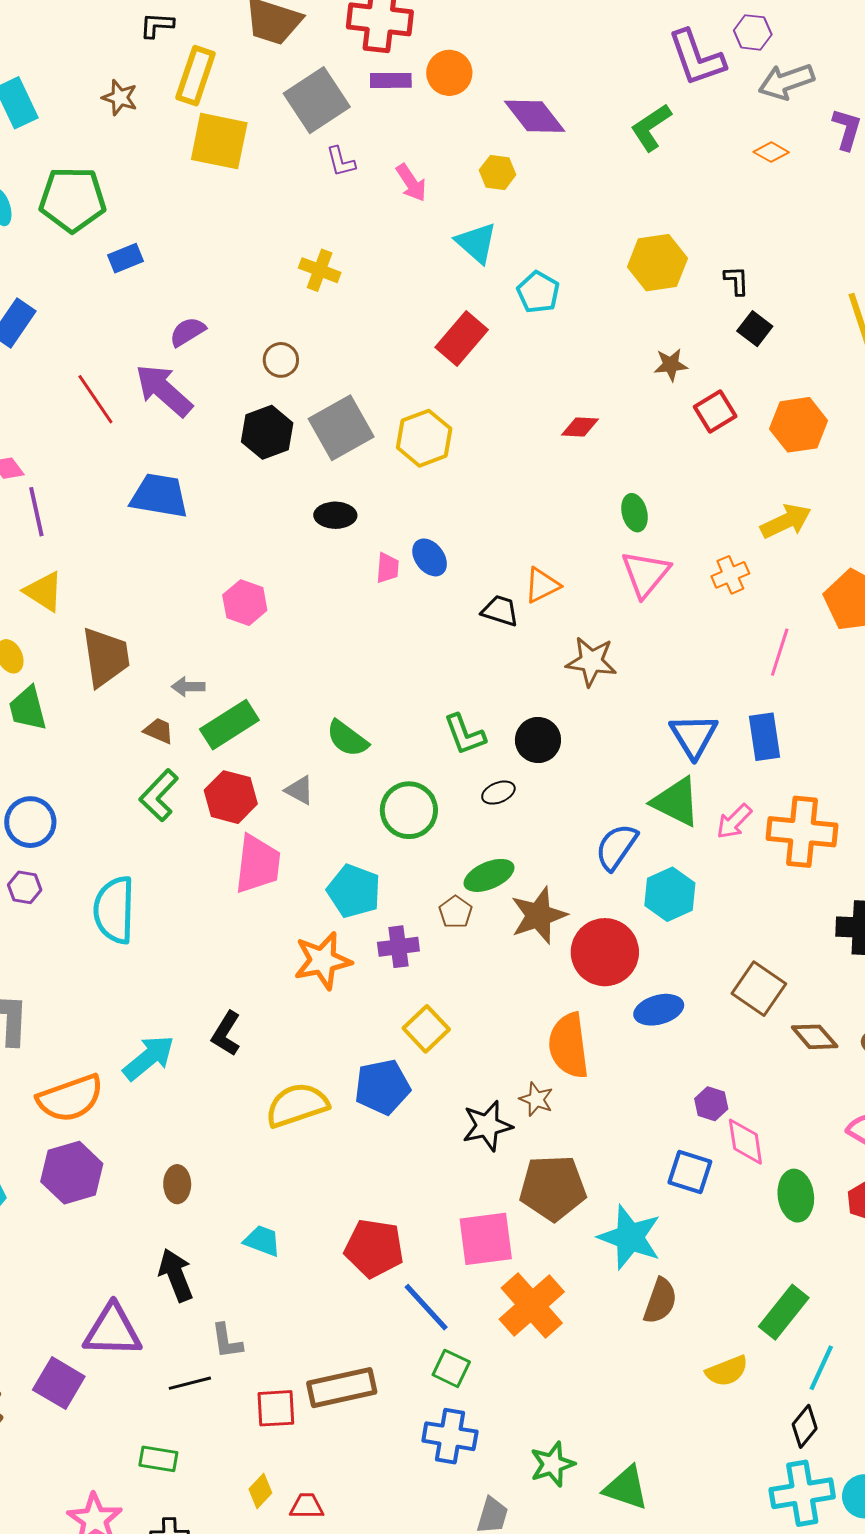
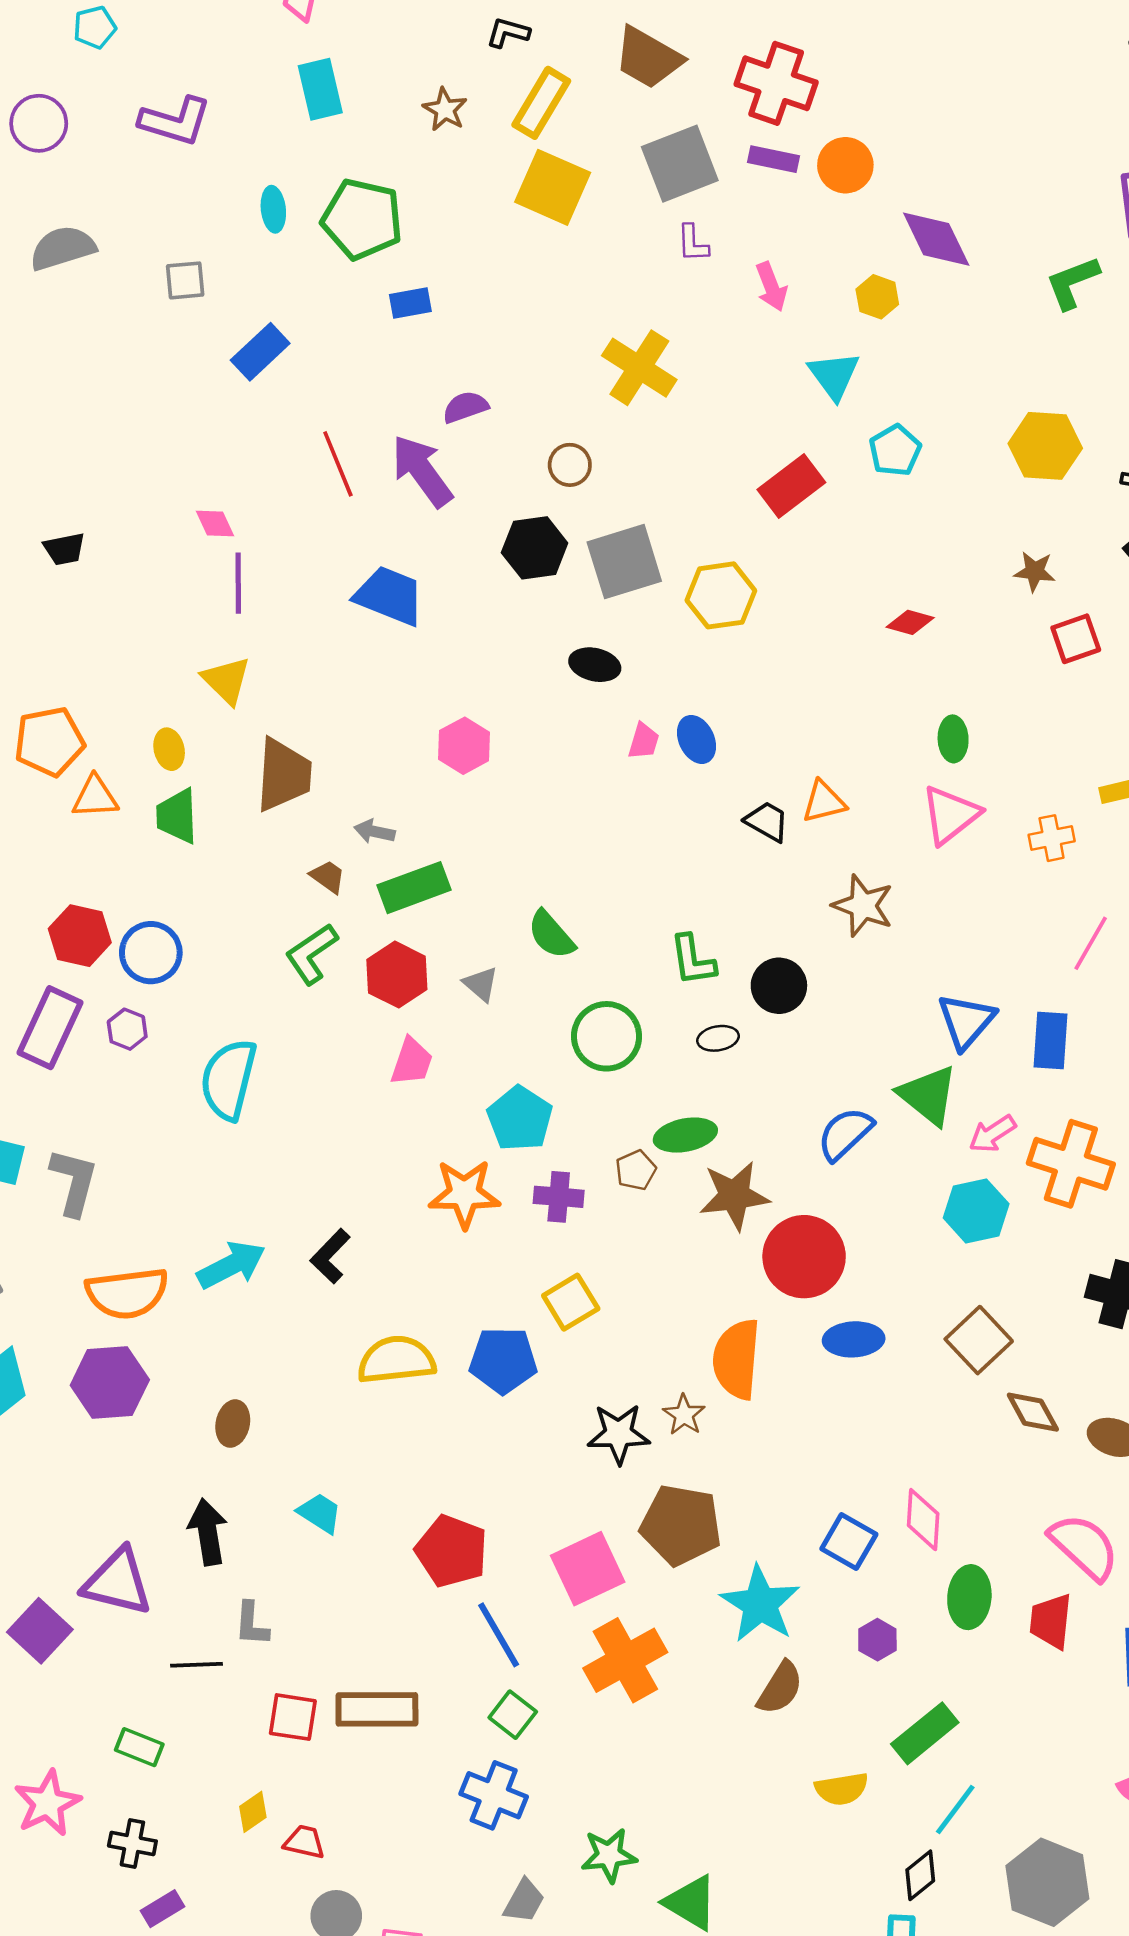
yellow cross: (320, 270) -> (639, 368), size x1.5
pink trapezoid: (258, 864) -> (412, 1062), size x0.7
cyan hexagon: (670, 894) -> (976, 1211), moved
purple hexagon: (711, 1104) -> (877, 1640), moved
pink square: (486, 1239) -> (588, 1569), turned -30

